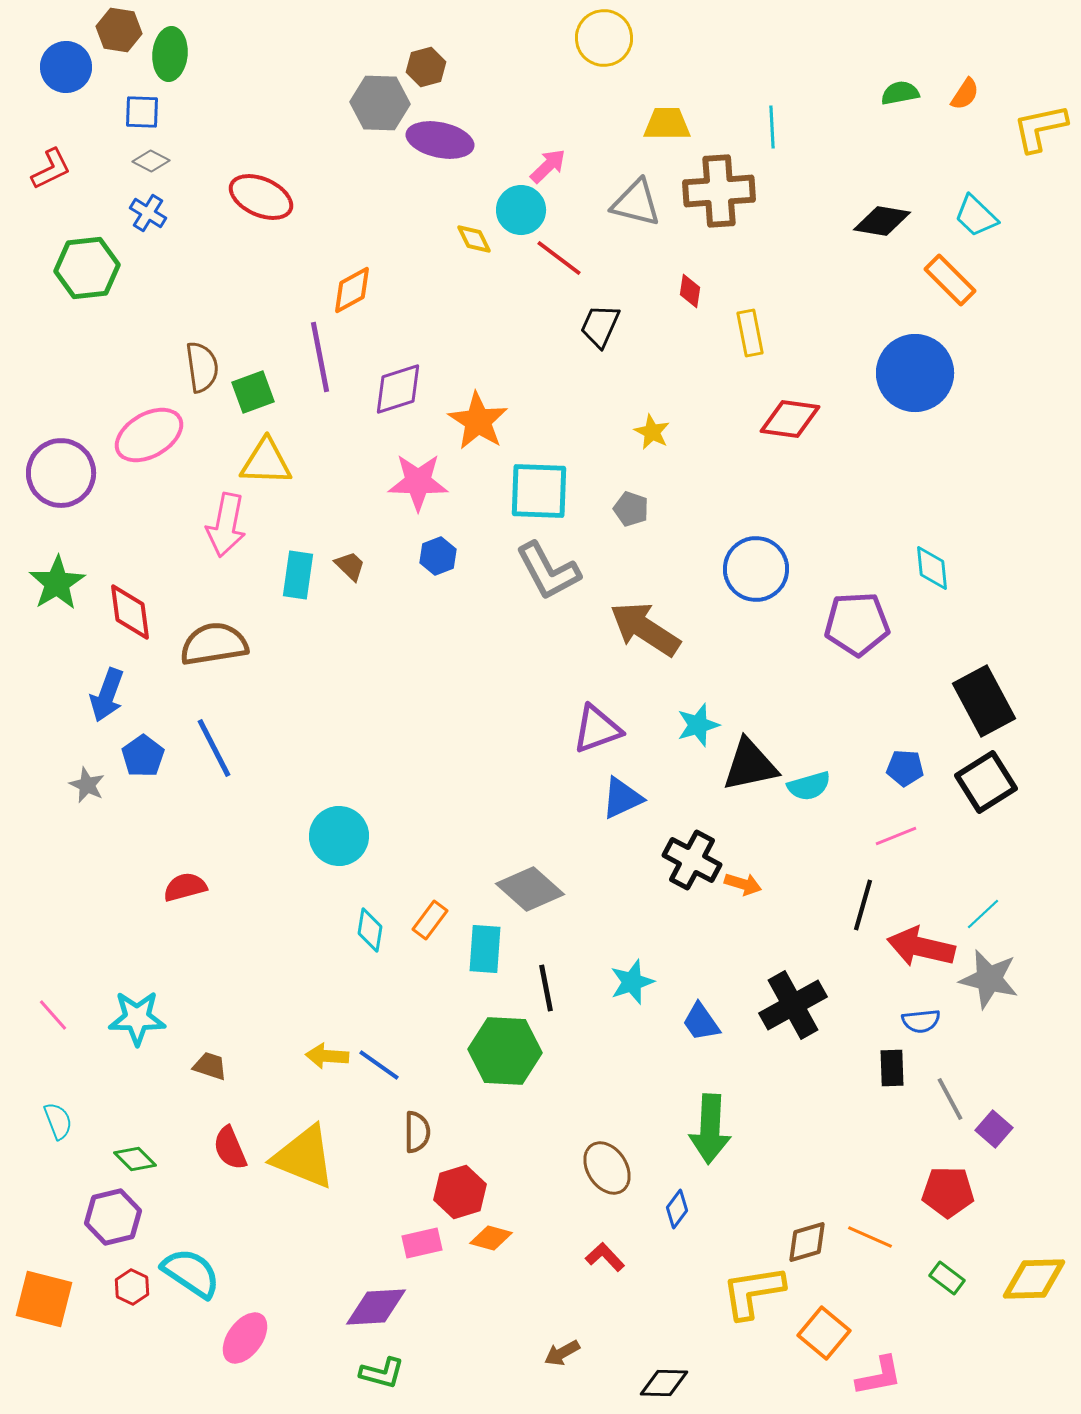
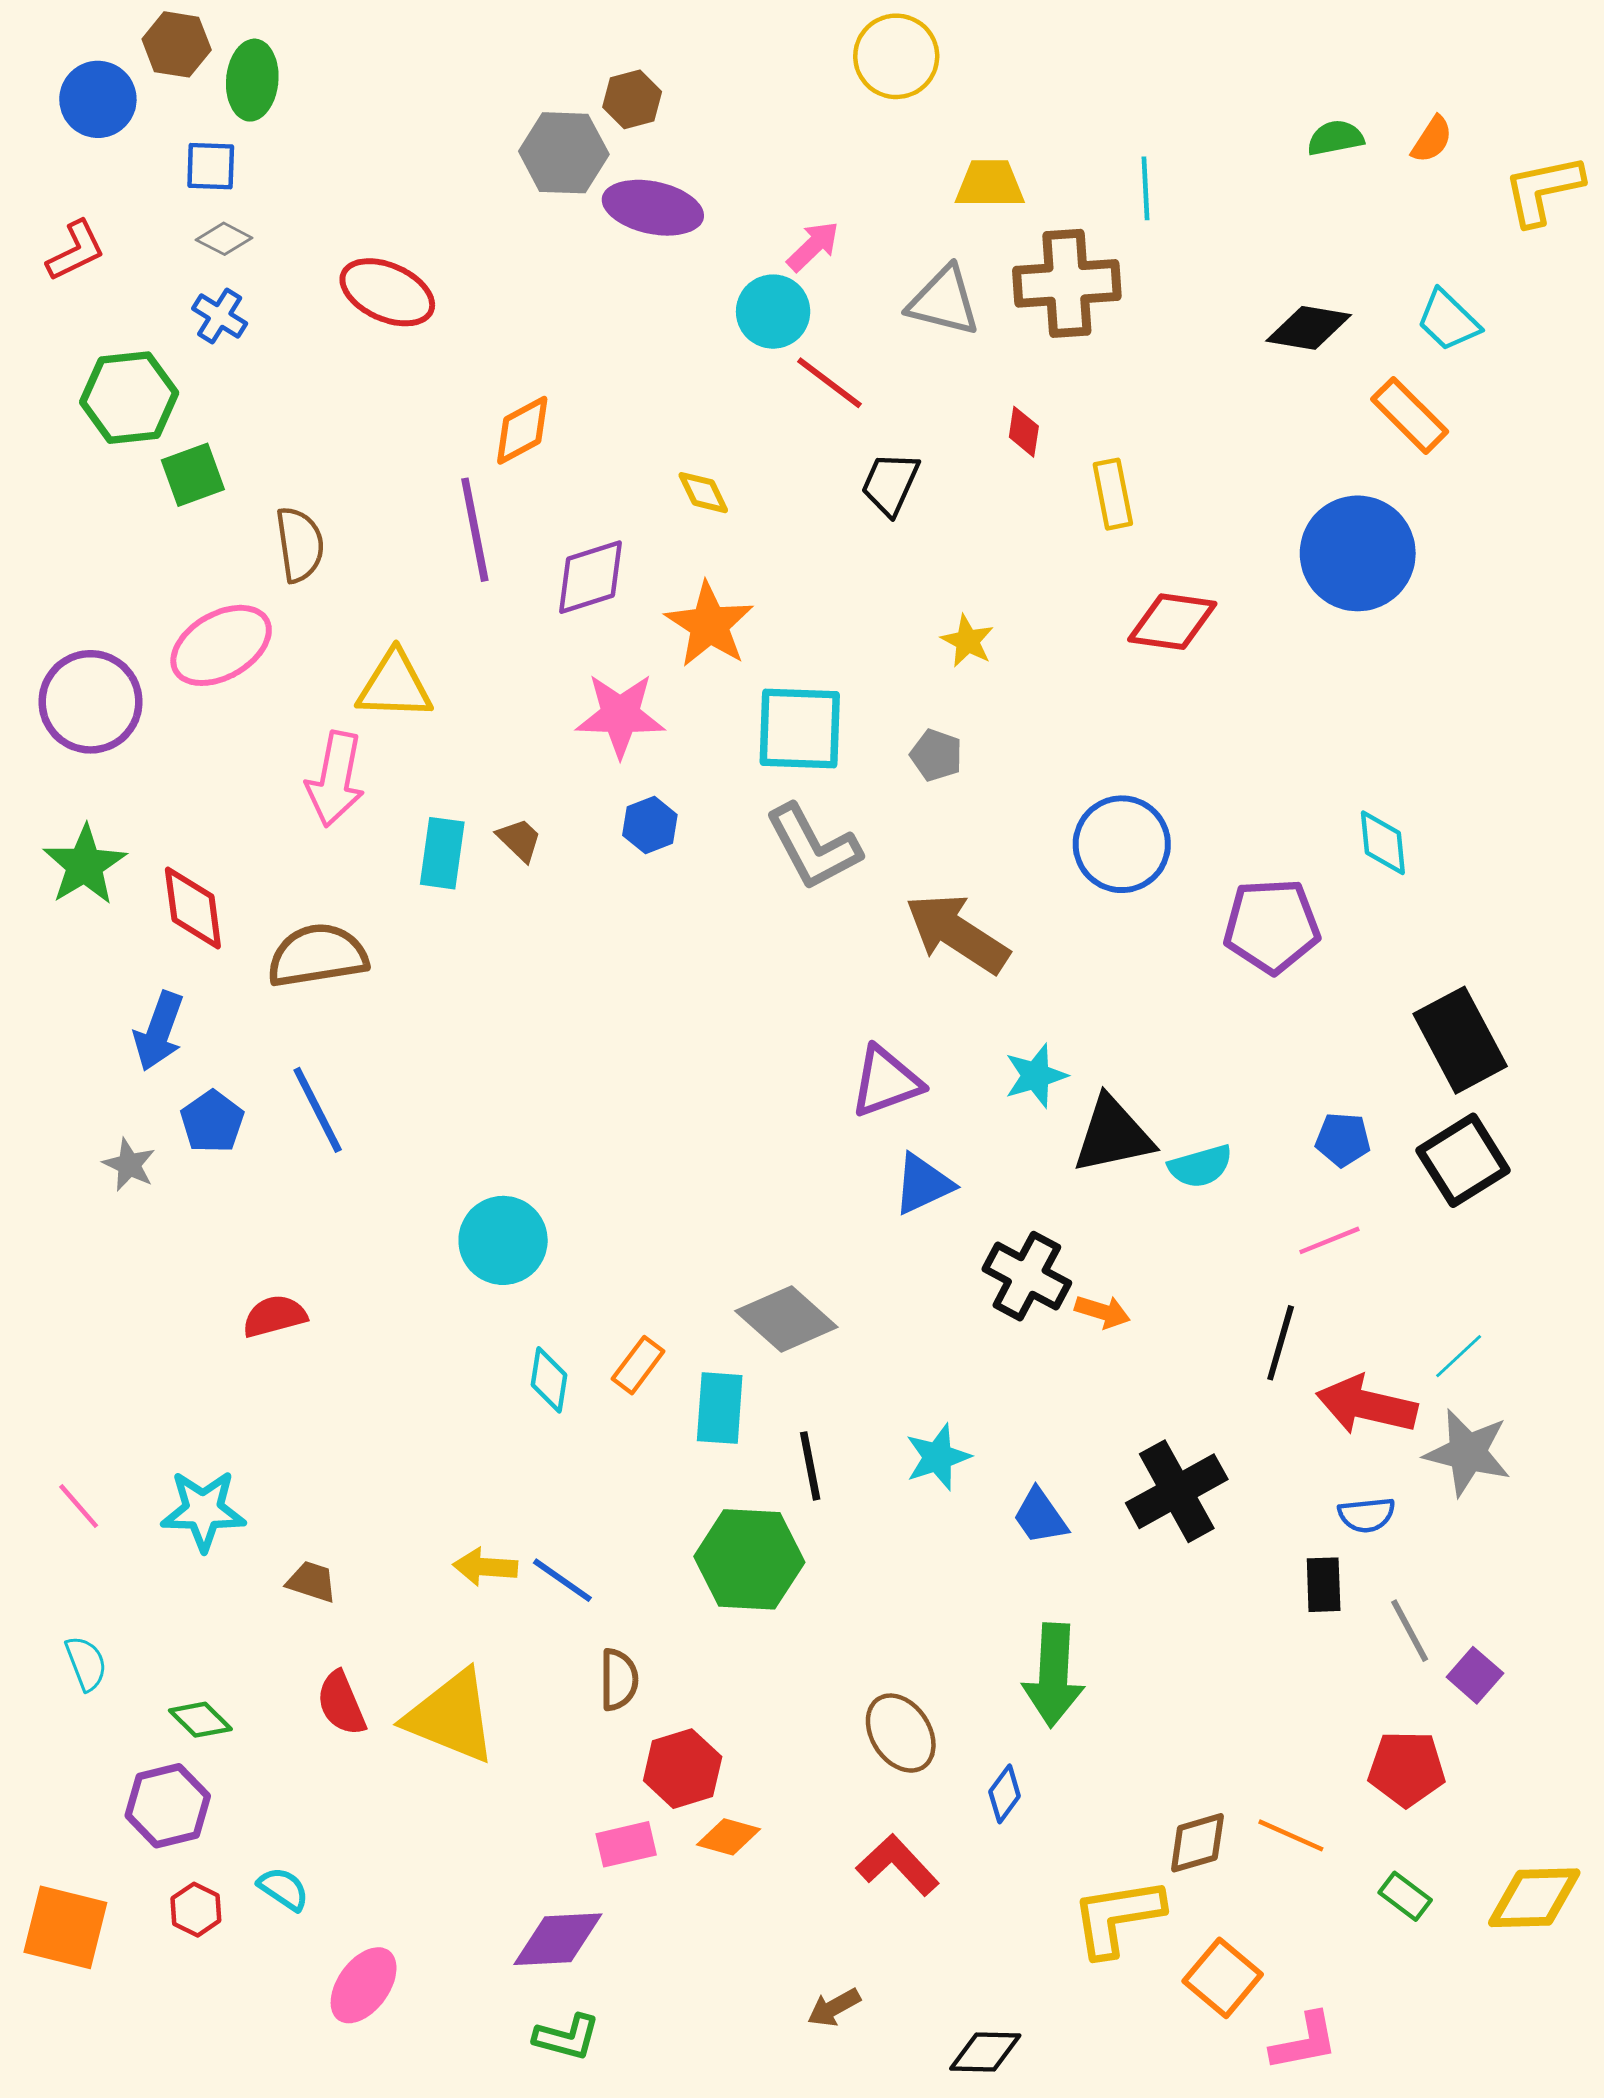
yellow diamond: (474, 239) -> (703, 493), moved
green square: (253, 392) -> (193, 475), moved
red L-shape: (605, 1257) -> (898, 1865), size x1.4
cyan semicircle: (191, 1273) -> (283, 1889), size x0.6

